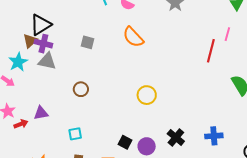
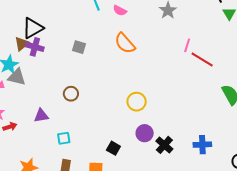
pink line: (227, 34) -> (187, 45), moved
red line: (211, 51) -> (202, 59), turned -75
gray triangle: (47, 61) -> (17, 77), moved
purple triangle: (41, 113) -> (41, 116), moved
purple circle: (147, 146) -> (145, 133), moved

